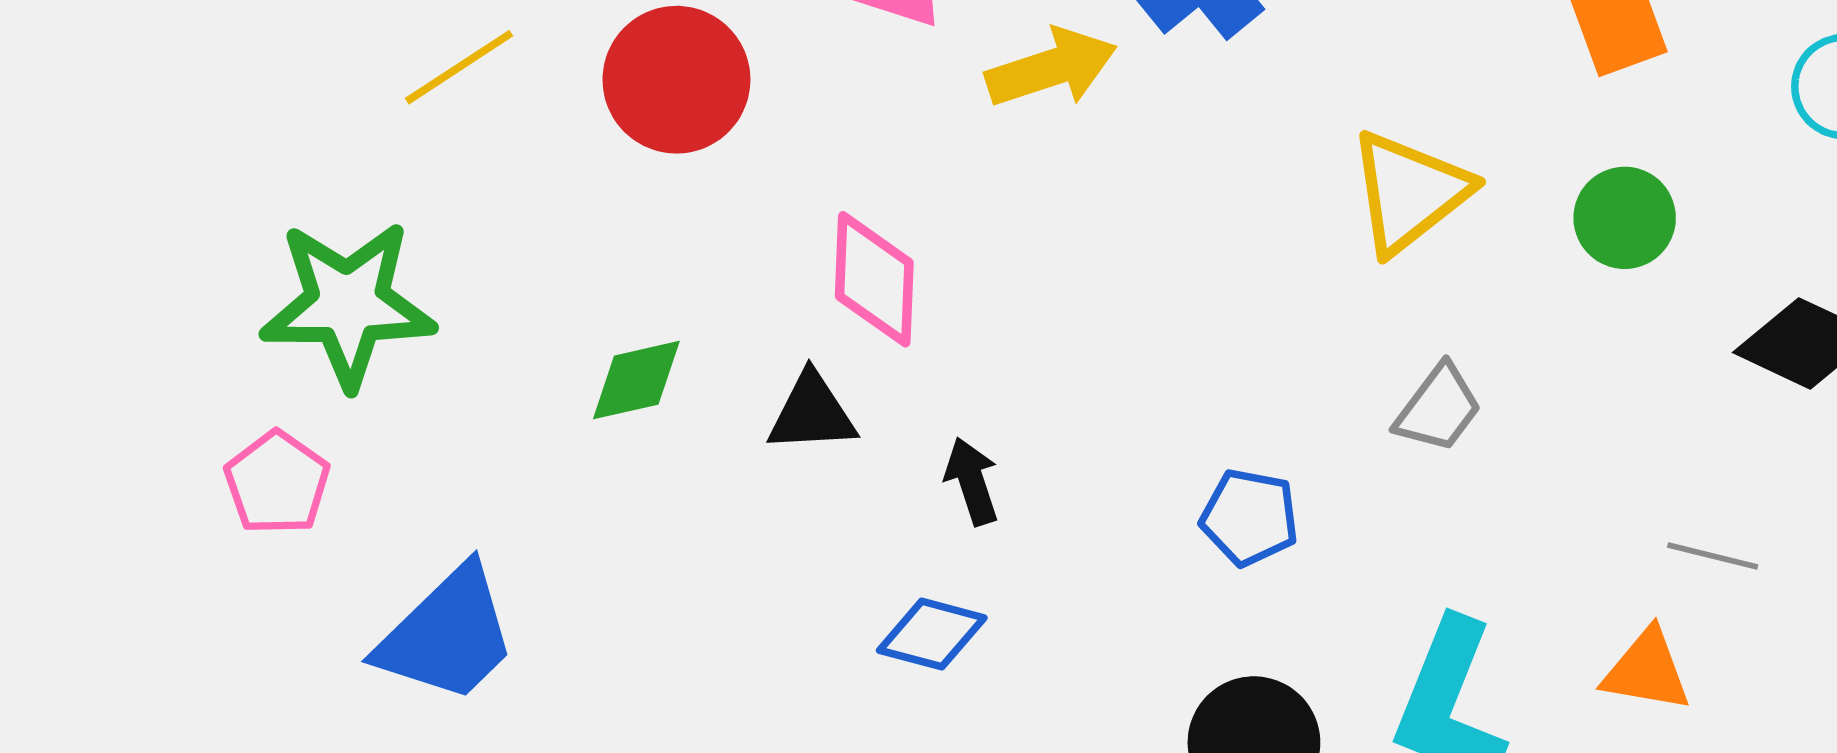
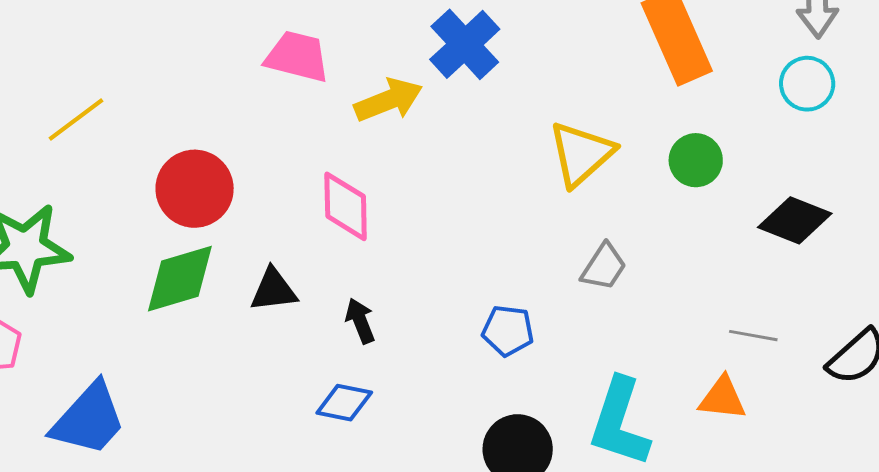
red circle: (676, 80) -> (195, 189), moved
pink diamond: (874, 279) -> (346, 206), moved
green diamond: (636, 380) -> (180, 279), size x1.5

